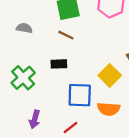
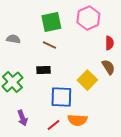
orange semicircle: (109, 109) -> (77, 120), moved
purple arrow: (35, 119) -> (22, 118), turned -35

